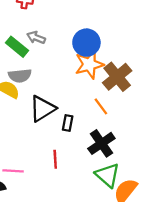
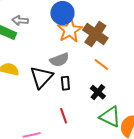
gray semicircle: (20, 76) -> (59, 60), moved
orange line: (101, 106) -> (101, 64), moved
black cross: (101, 143) -> (98, 92), size x0.7

